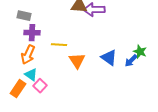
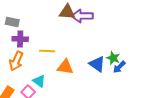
green star: (140, 52) -> (113, 58), moved
orange triangle: (77, 61) -> (65, 67), turned -48
cyan triangle: (31, 75) -> (39, 81), moved

